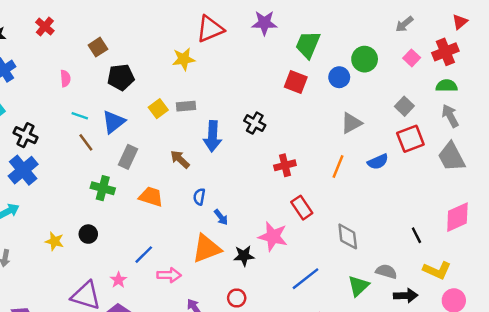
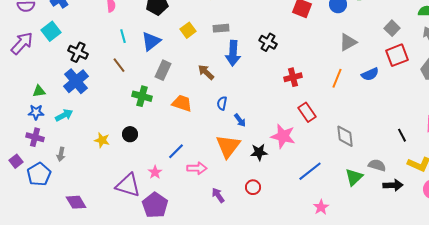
gray rectangle: (186, 106) -> (221, 28), moved
cyan line: (80, 116) -> (123, 36), turned 56
brown line: (86, 142) -> (119, 65), moved
orange triangle: (207, 249) -> (228, 146), turned -32

